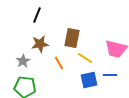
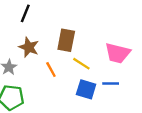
brown star: (40, 44) -> (29, 47), turned 30
blue square: (89, 80) -> (86, 89), turned 30

